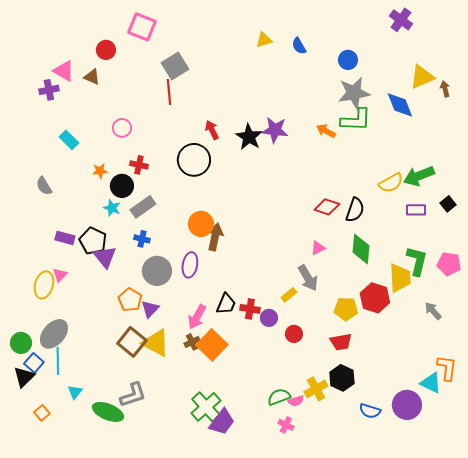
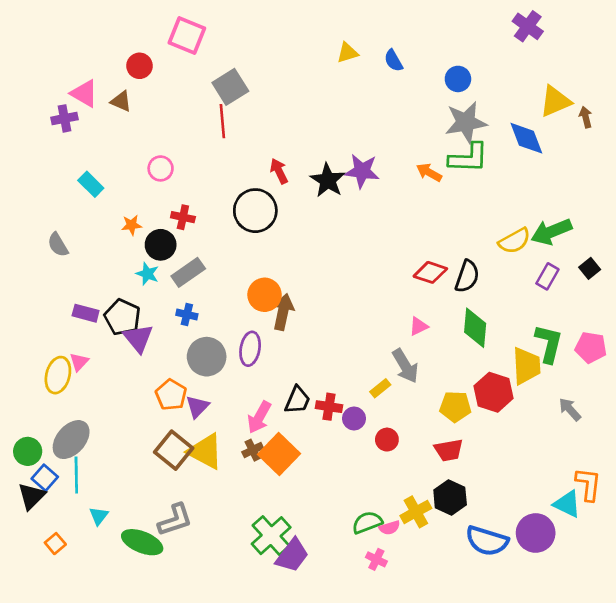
purple rectangle: (416, 210) -> (547, 276), turned -60
blue semicircle: (370, 411) -> (487, 541), size x1.5

